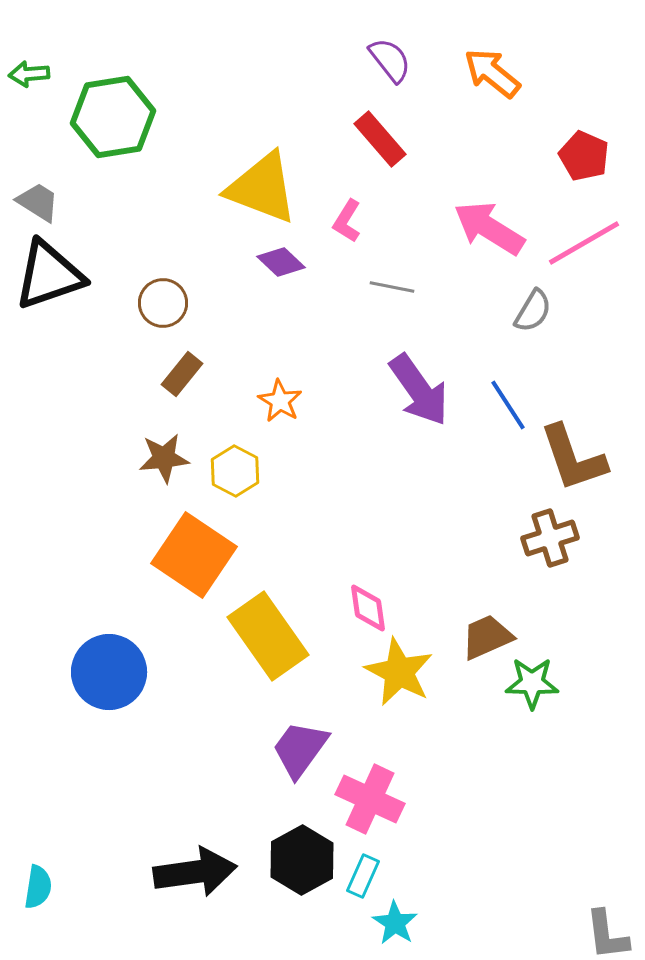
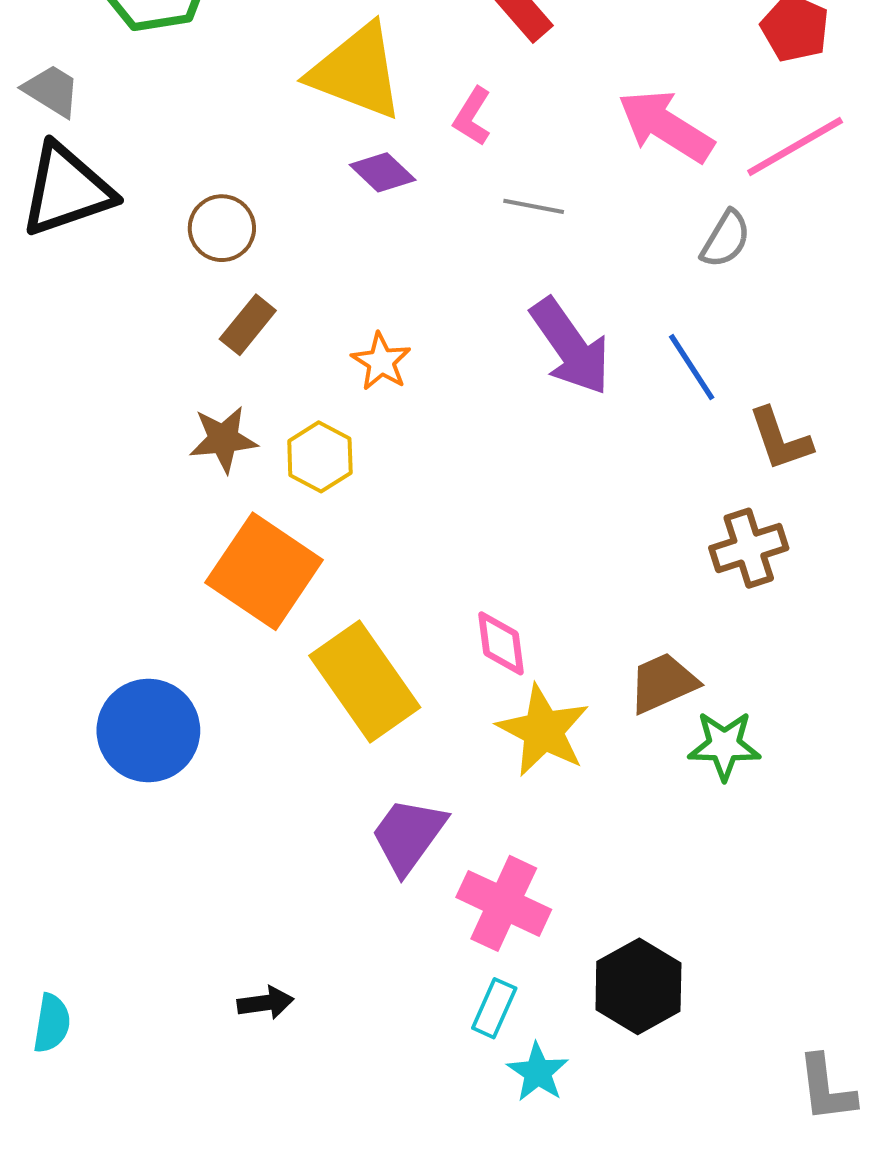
brown L-shape: (573, 458) -> (780, 439), size x0.7
black hexagon: (302, 860) -> (638, 986), moved
black arrow: (195, 872) -> (265, 1003), size x0.5

